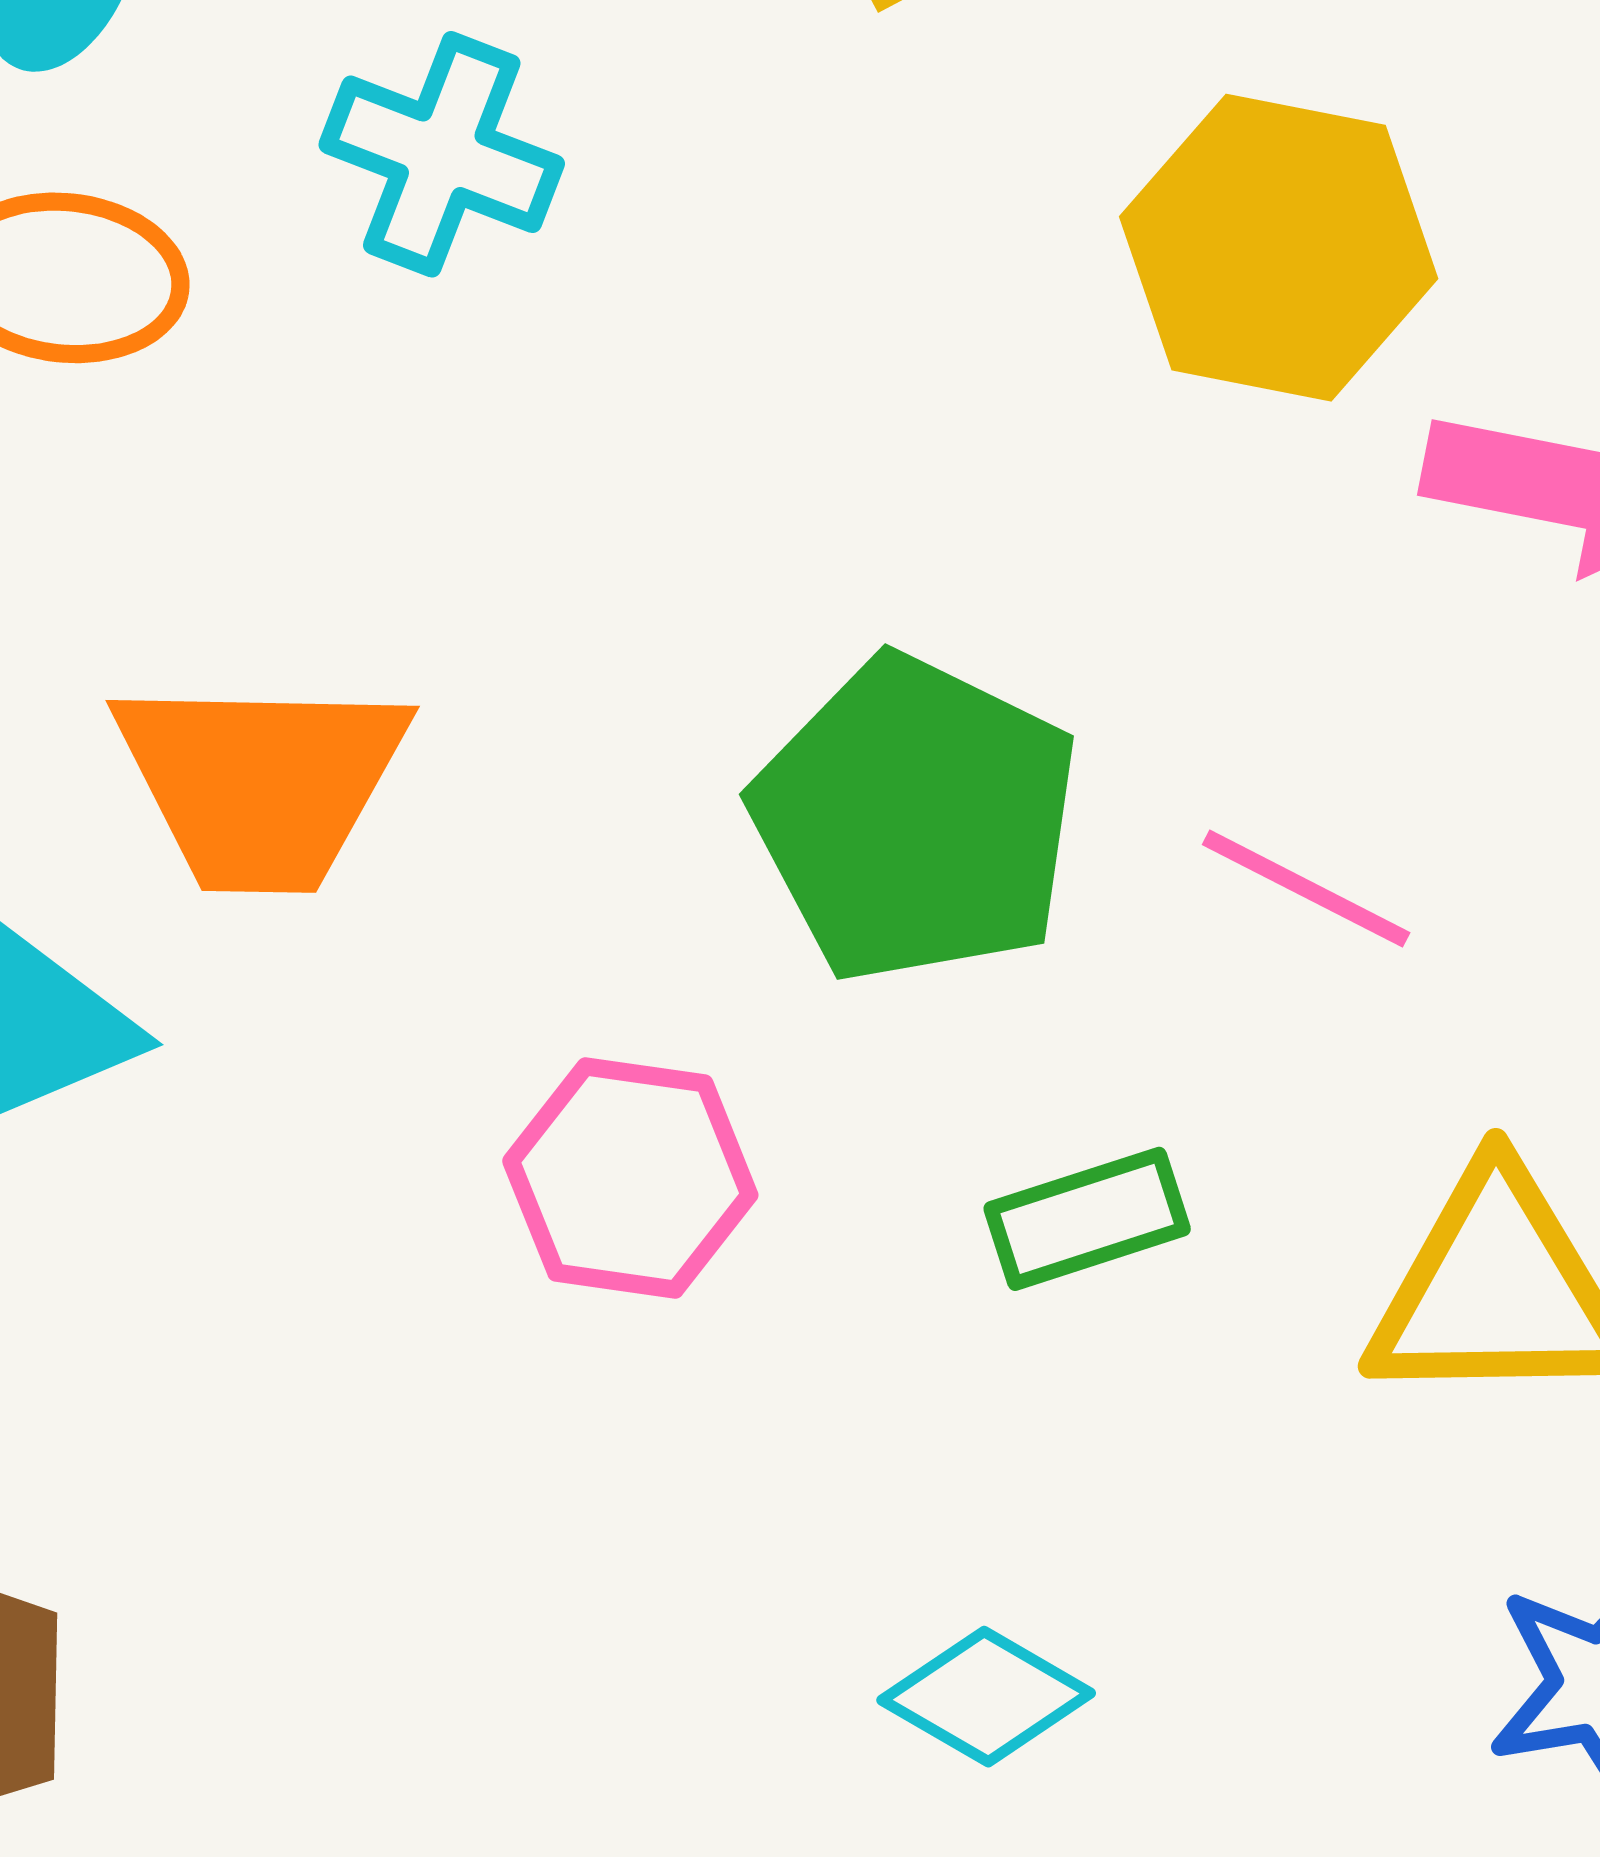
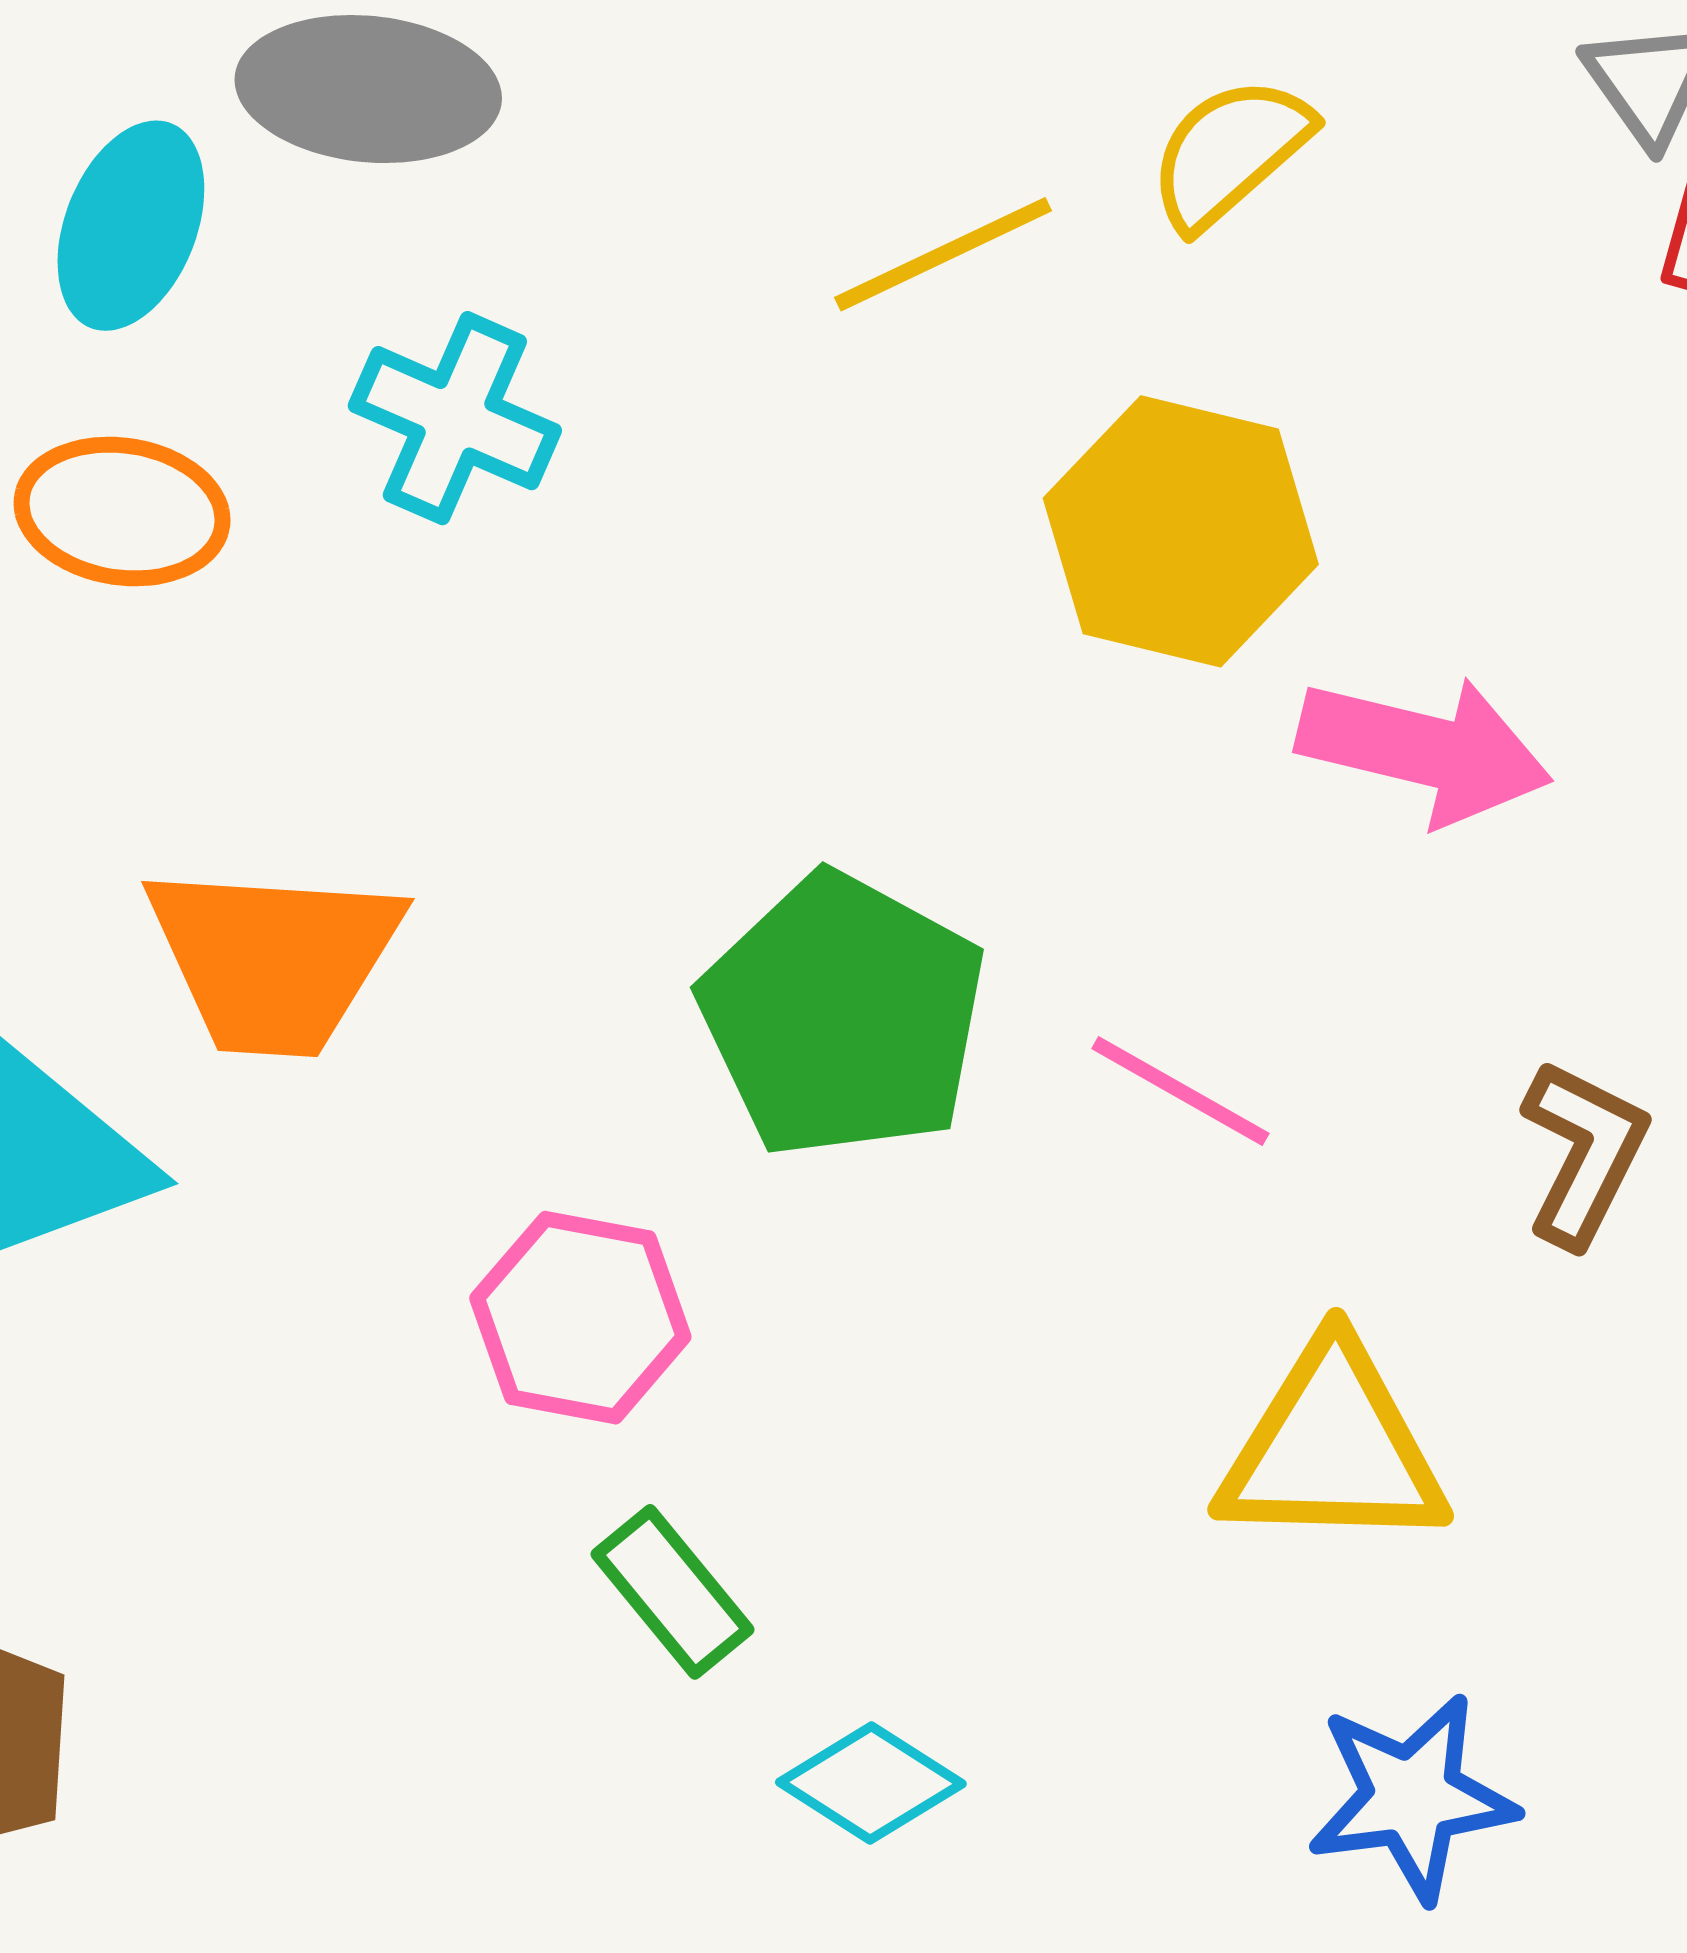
green rectangle: (1087, 1219) -> (672, 1592), moved, turned 66

